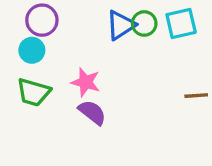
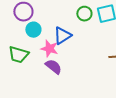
blue triangle: (121, 25) -> (62, 36), moved
cyan circle: (32, 50) -> (33, 30), moved

